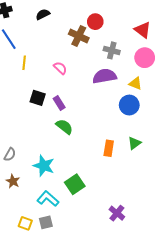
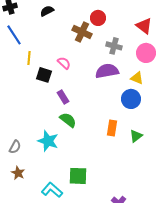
black square: (38, 98) -> (44, 75), moved
orange rectangle: (109, 148) -> (112, 128), moved
cyan star: (44, 166) -> (48, 141), moved
green square: (75, 184) -> (78, 176), turned 36

